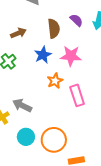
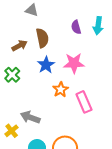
purple semicircle: (76, 20) -> (76, 27), turned -144
brown semicircle: (54, 29) -> (42, 38), moved

